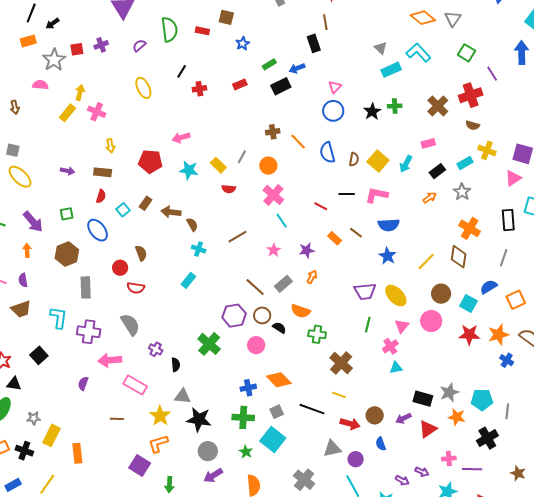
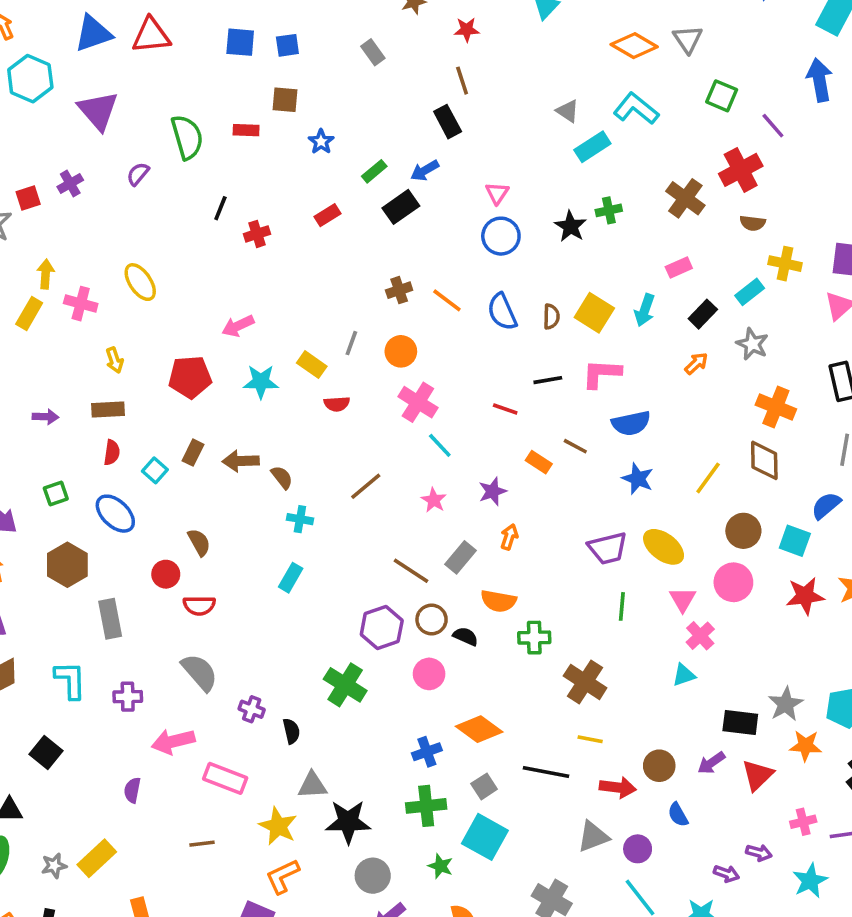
yellow ellipse: (143, 88) -> (140, 282), moved
purple cross: (89, 332) -> (128, 697), size x0.7
pink cross: (390, 346) -> (700, 636), moved
yellow rectangle: (52, 435) -> (97, 858), moved, turned 30

